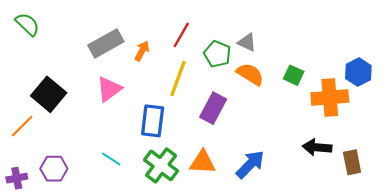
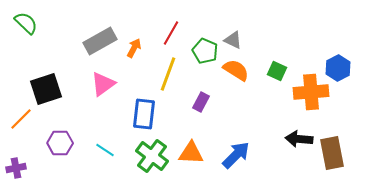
black square: (49, 94) -> (46, 89), turned 32
purple rectangle: (213, 108) -> (201, 102), size x0.7
brown rectangle: (352, 162) -> (332, 153), size x1.4
purple hexagon: (54, 169) -> (60, 143), moved

